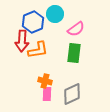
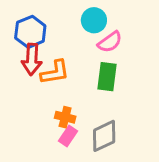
cyan circle: (55, 14) -> (94, 20), moved
blue hexagon: (33, 22) -> (30, 32), moved
pink rectangle: (47, 94) -> (68, 136), turned 32

